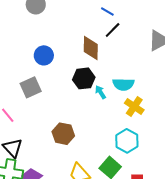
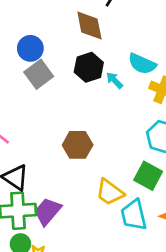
cyan semicircle: (123, 84) -> (142, 64), turned 35
gray square: (31, 87) -> (39, 74), moved

